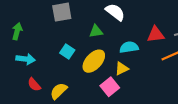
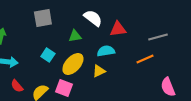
red triangle: (156, 34) -> (118, 29), moved
pink square: (110, 87) -> (64, 88), moved, turned -30

